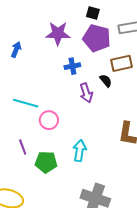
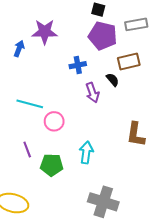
purple star: (58, 33) -> (45, 32), moved

